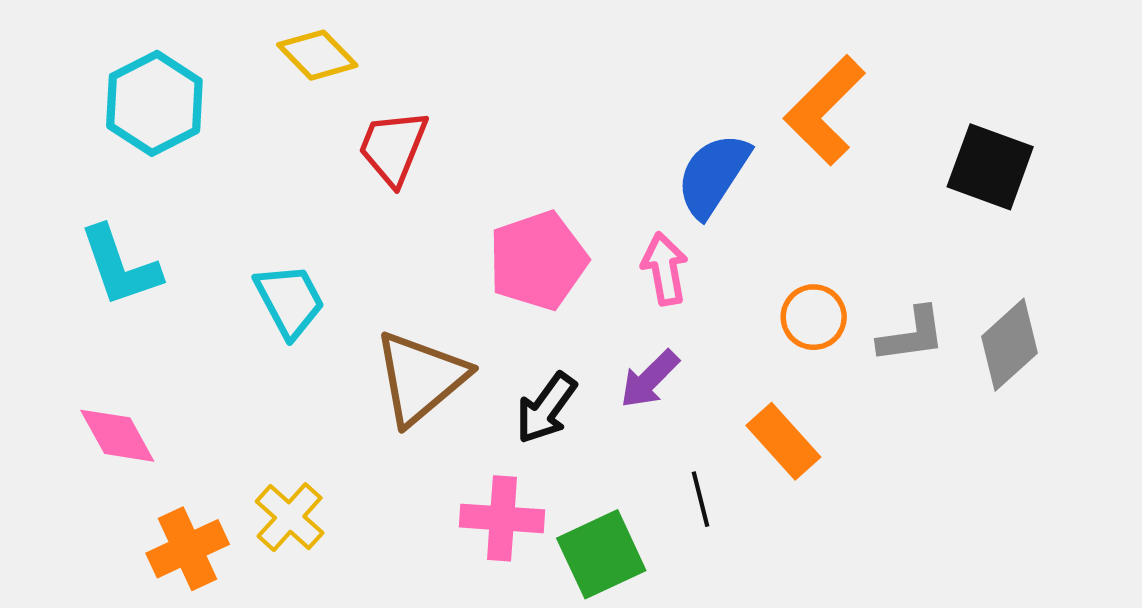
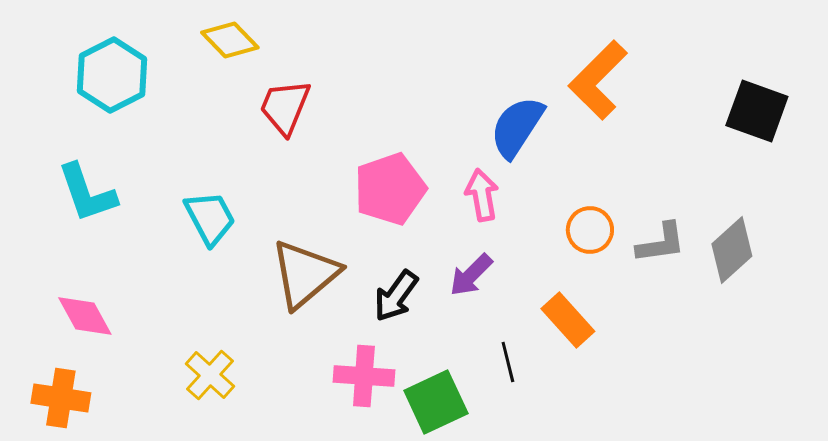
black square: (990, 167) -> (757, 111), moved
orange cross: (188, 549) -> (61, 398), moved, turned 34

